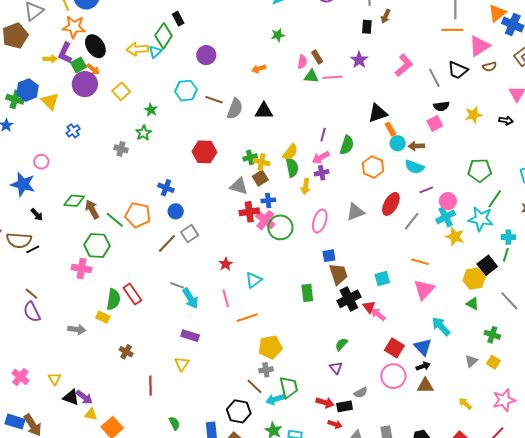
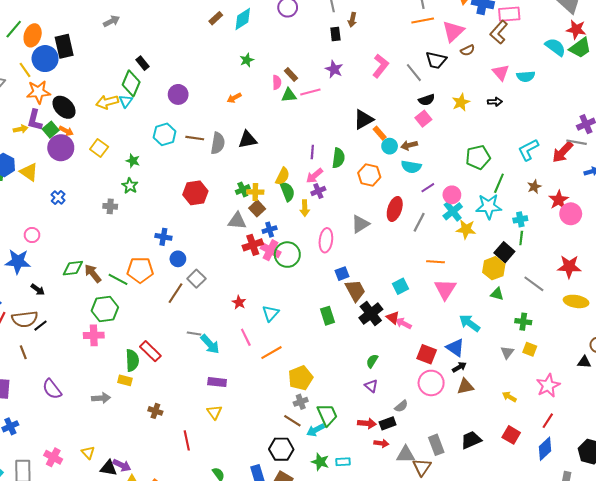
brown line: (31, 294) -> (23, 352), moved, turned 40

